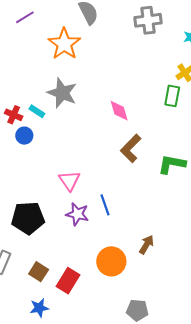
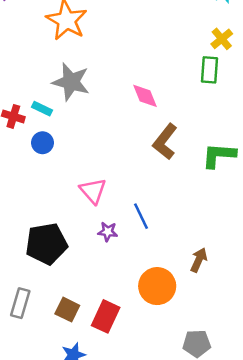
blue circle: (24, 136) -> (42, 143), moved
purple star: (77, 214) -> (108, 232), size x0.7

